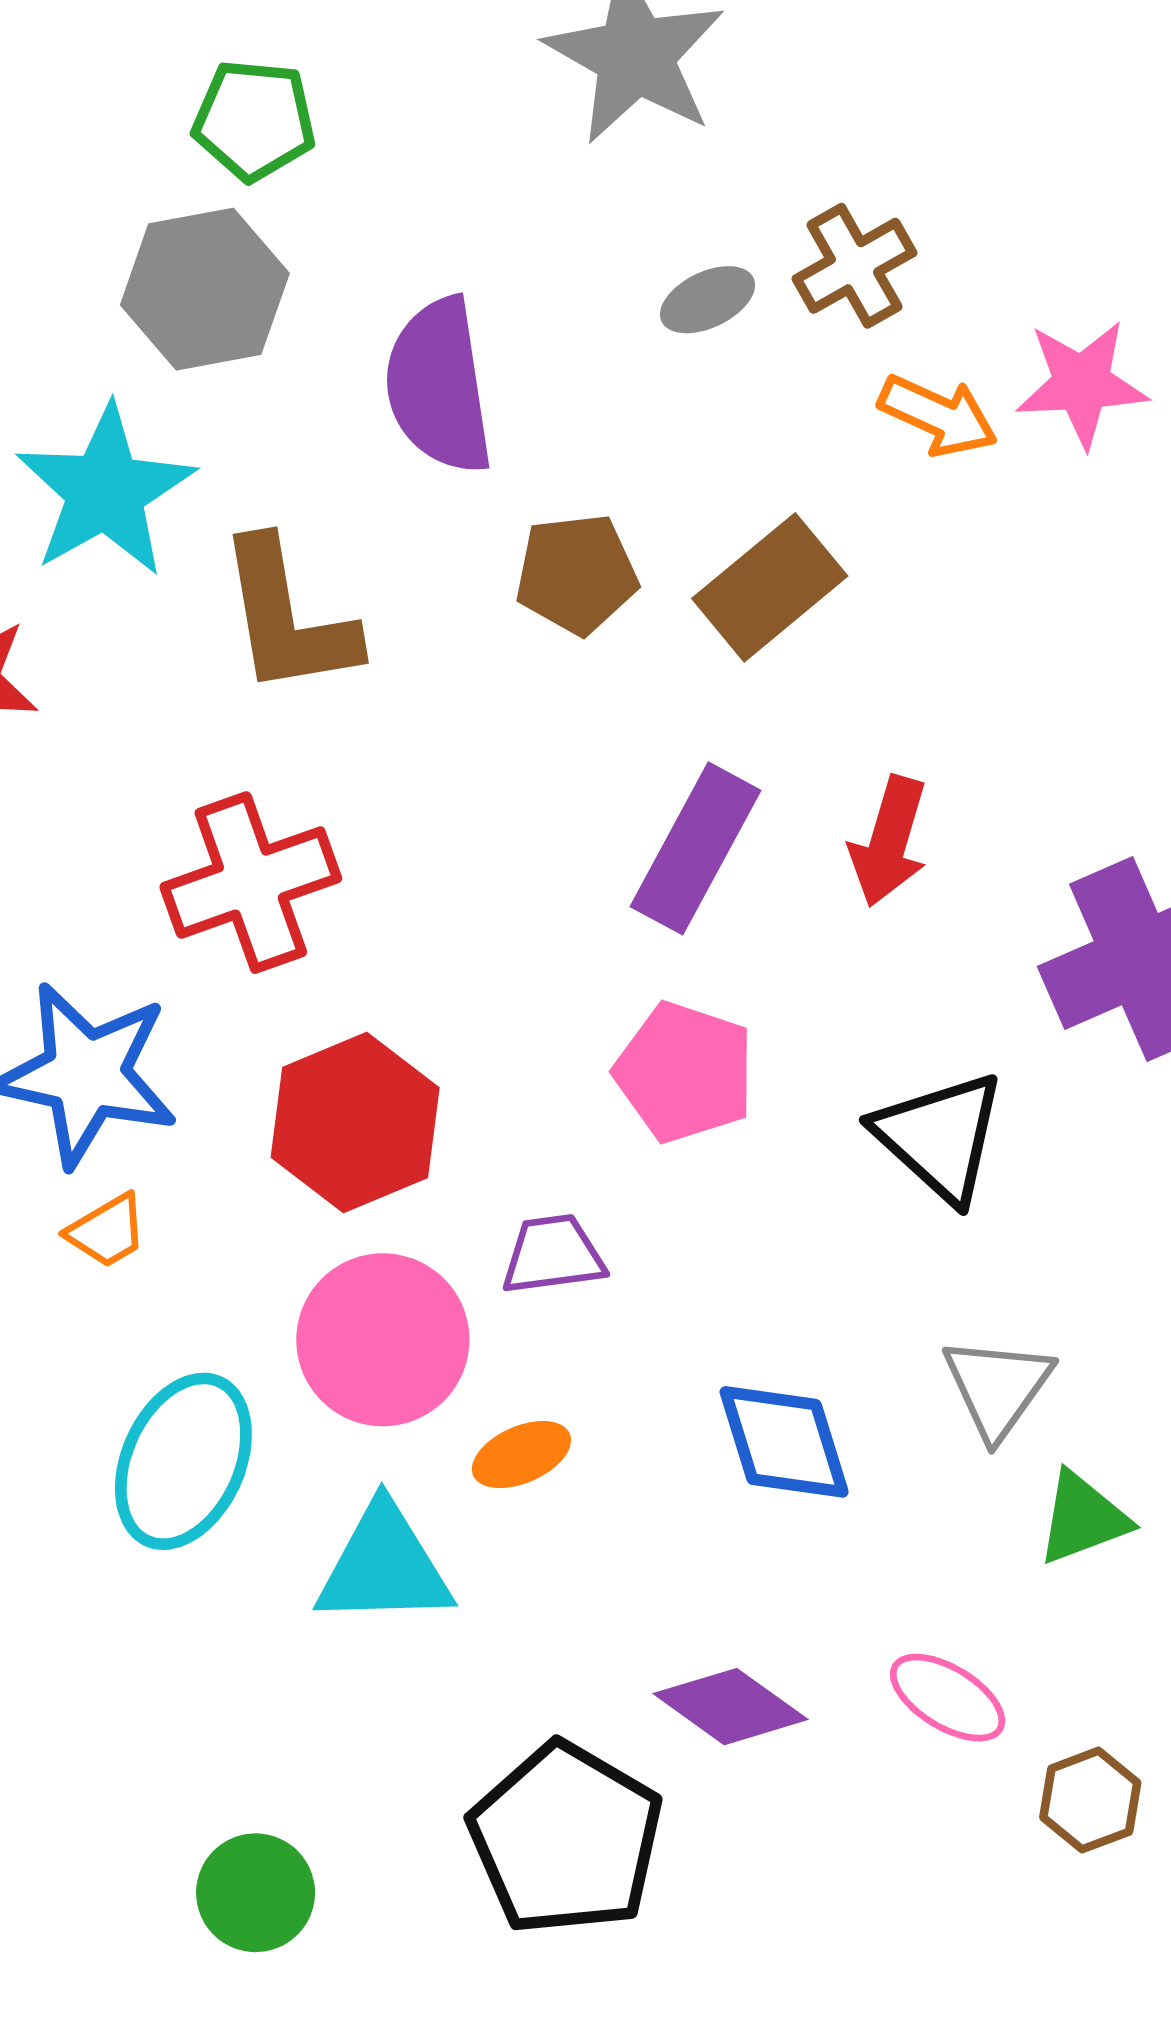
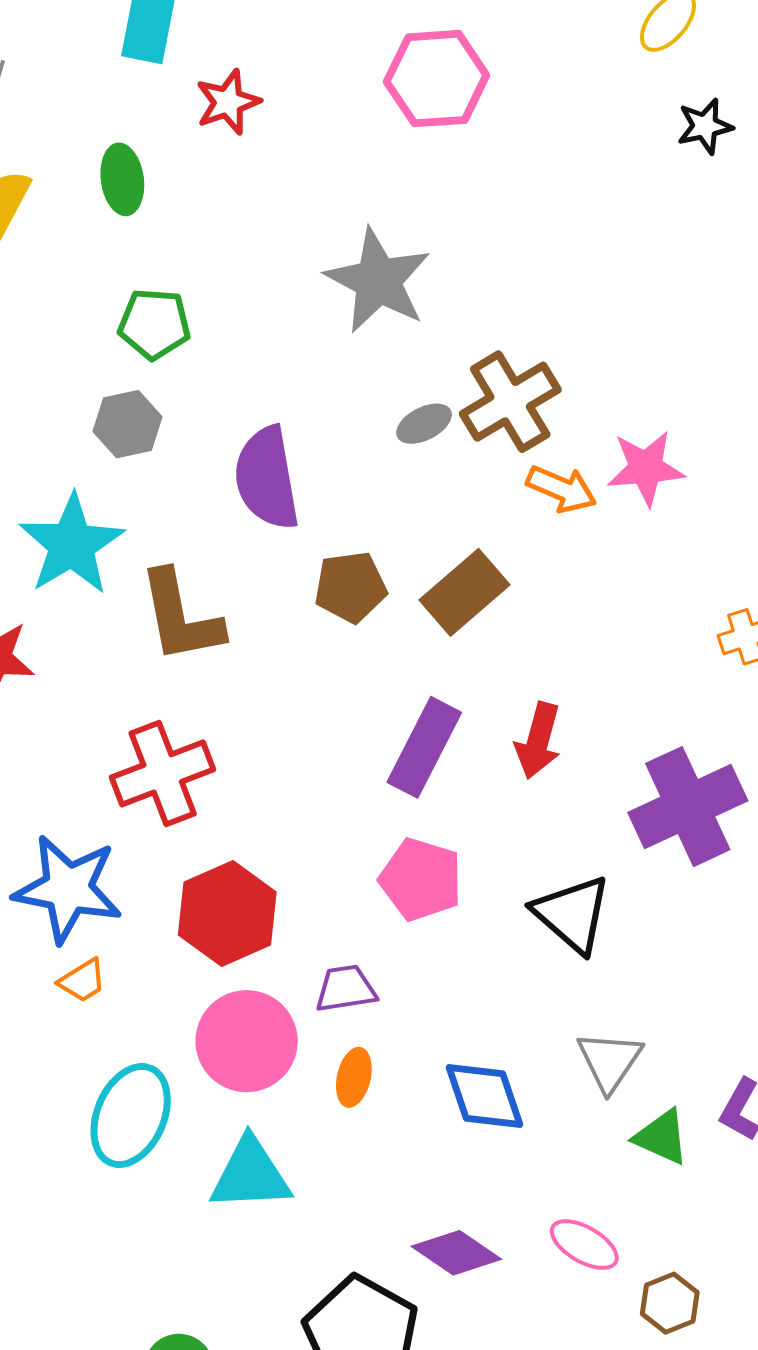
brown cross: (854, 266) -> (510, 402), size x1.4
gray hexagon: (205, 289) -> (128, 424), size x0.7
orange ellipse: (521, 1455) -> (354, 1077), moved, turned -52
green triangle: (1083, 1518) -> (662, 1137), turned 46

